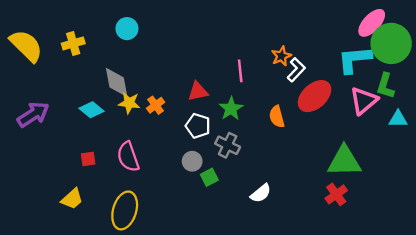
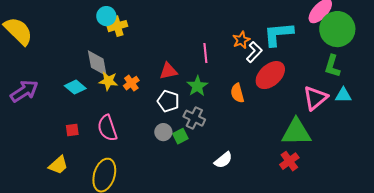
yellow cross: (73, 43) -> (117, 26), moved
cyan L-shape: (355, 59) -> (278, 34), moved
pink triangle: (364, 101) -> (315, 98), moved
green square: (209, 177) -> (180, 136), moved

